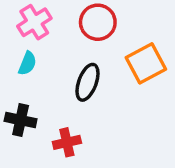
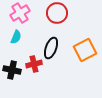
orange square: (146, 63) -> (85, 50), moved
red cross: (67, 142) -> (34, 64), moved

